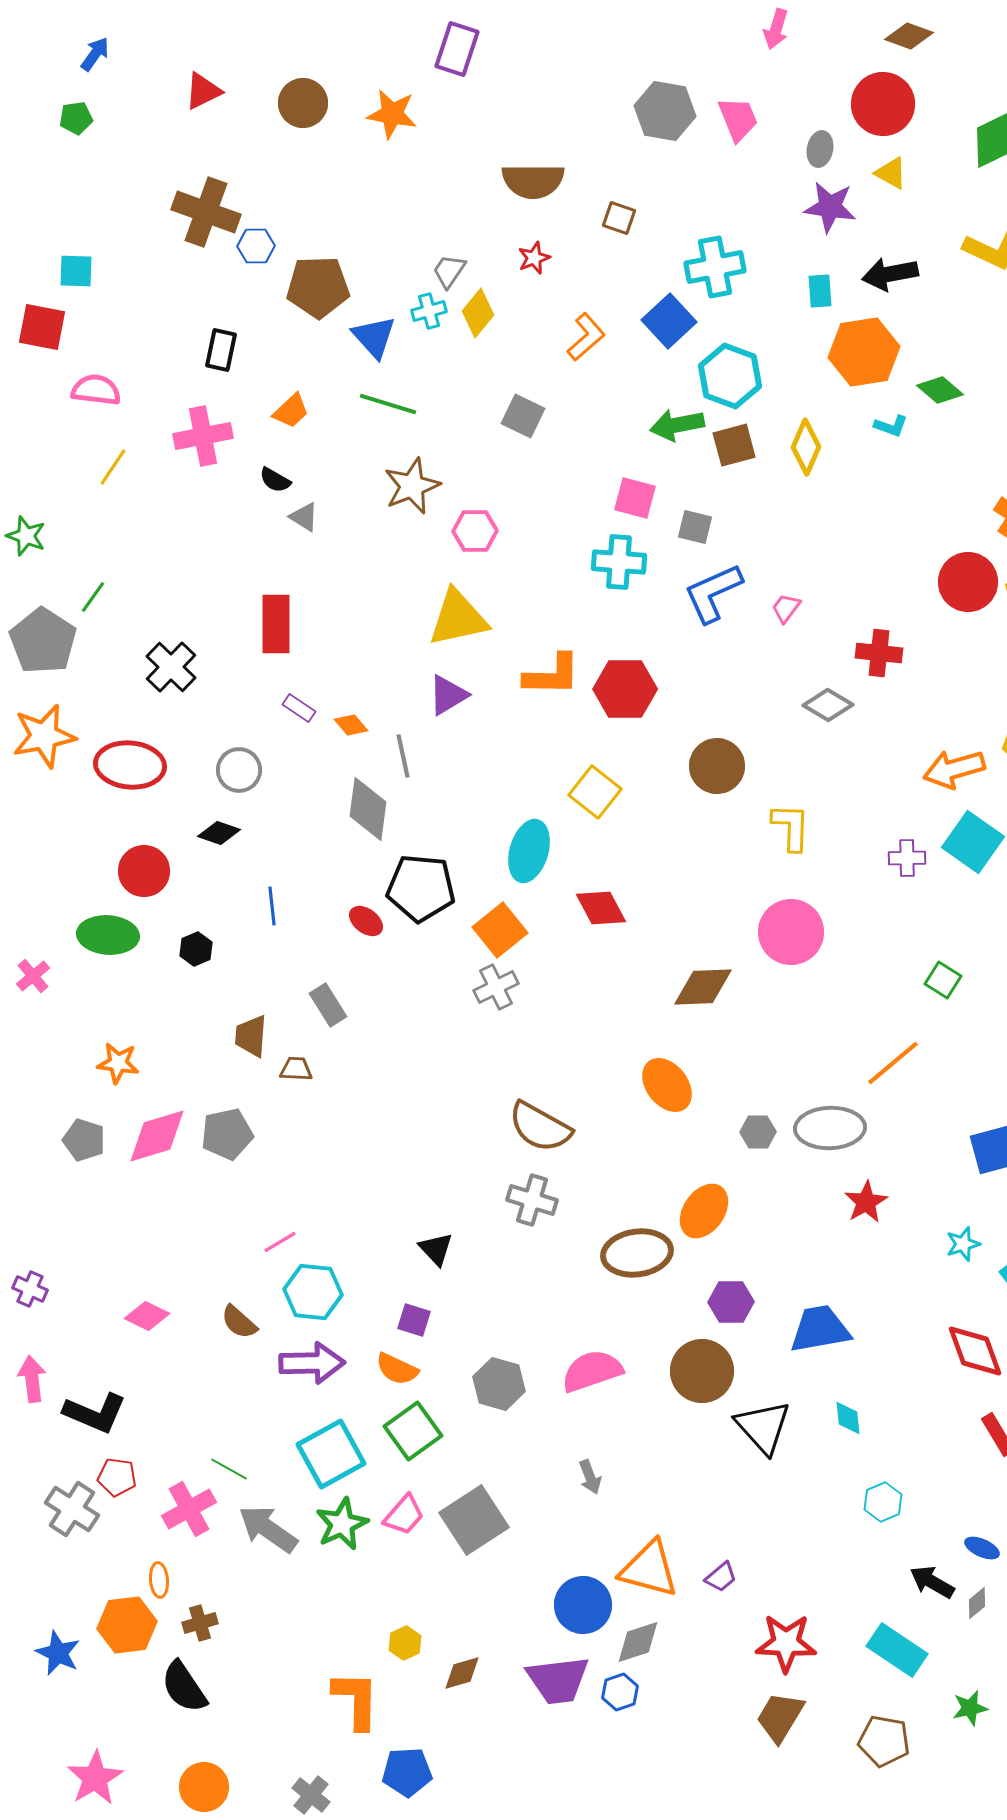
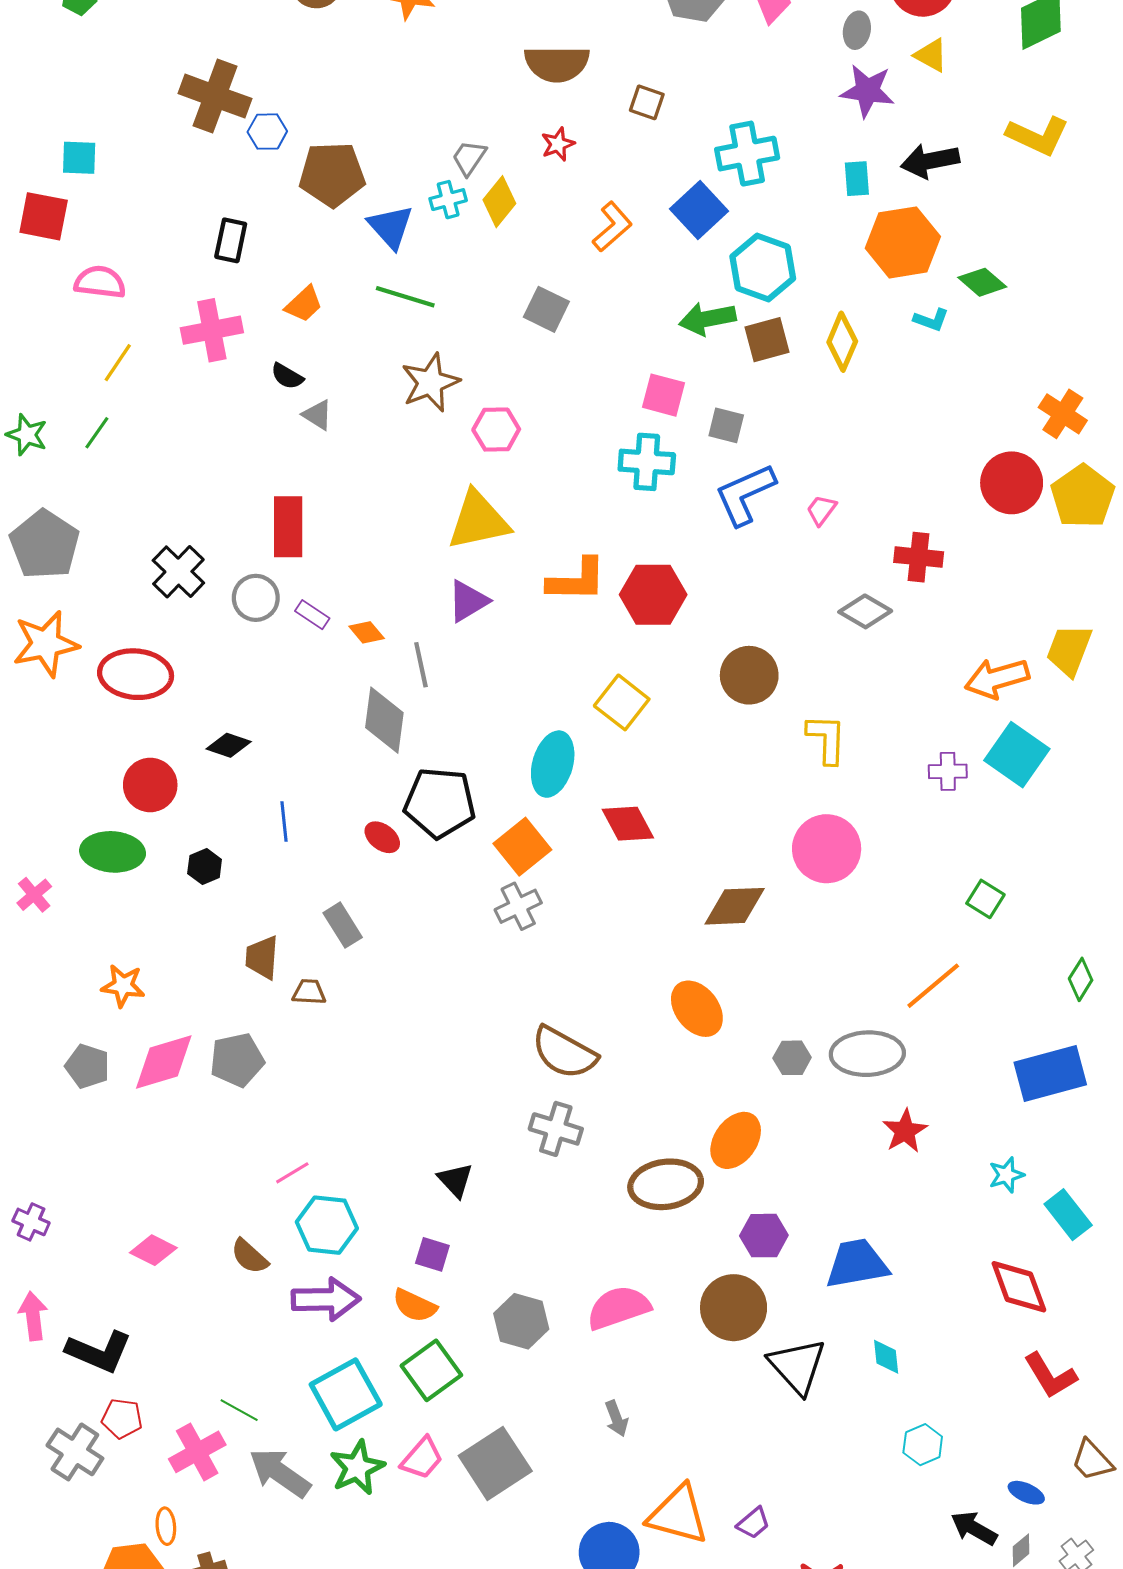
green line: (93, 597) -> (97, 433), moved
gray circle: (239, 770) -> (256, 598), moved

